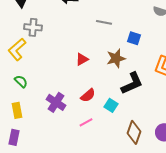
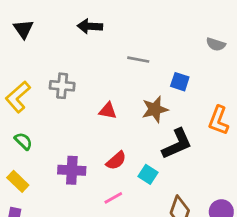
gray cross: (33, 27) -> (62, 86), moved
red triangle: (82, 59) -> (108, 111), turned 40
purple cross: (56, 102) -> (72, 170), turned -30
yellow rectangle: (17, 110) -> (18, 181), turned -35

